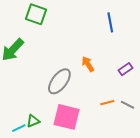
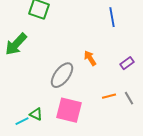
gray line: (128, 105) -> (129, 98), turned 32
green triangle: (33, 121) -> (36, 114), turned 48

